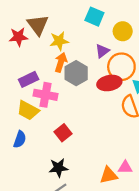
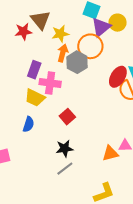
purple triangle: (102, 51) -> (101, 27), moved, size x1.5
orange circle: (121, 67) -> (90, 46), moved
purple rectangle: (29, 79) -> (34, 70), turned -42
red ellipse: (109, 83) -> (118, 77), moved, turned -45

